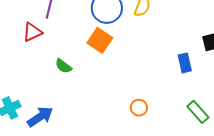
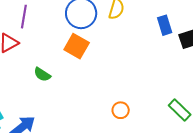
blue rectangle: (185, 63) -> (165, 25), moved

